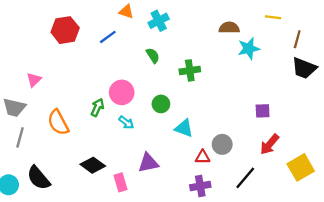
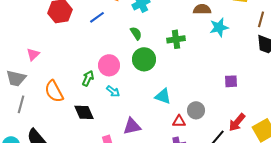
green cross: (190, 70) -> (176, 39), moved
green circle: (161, 104) -> (144, 59), moved, size x1.5
red arrow: (270, 144) -> (237, 122), moved
black diamond: (93, 165) -> (84, 112), moved, turned 30

